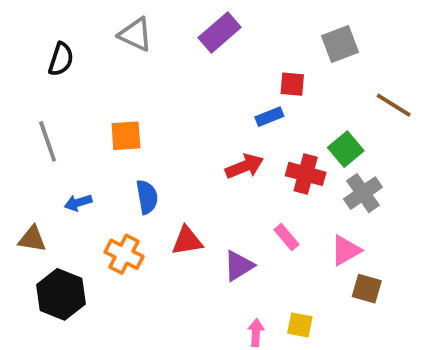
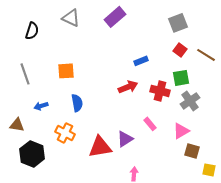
red square: (292, 84) -> (180, 50), moved, turned 32
green square: (346, 149) -> (181, 78), turned 30
red triangle: (187, 241) -> (100, 147), moved, size x1.4
yellow square: (300, 325) -> (209, 170), moved

